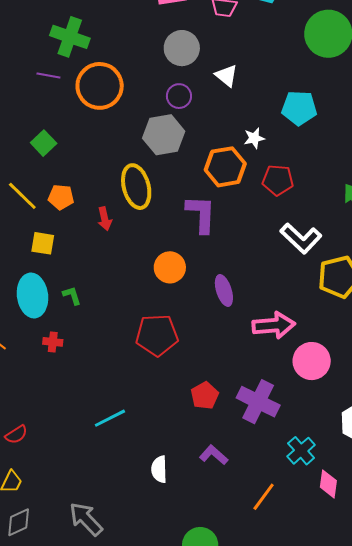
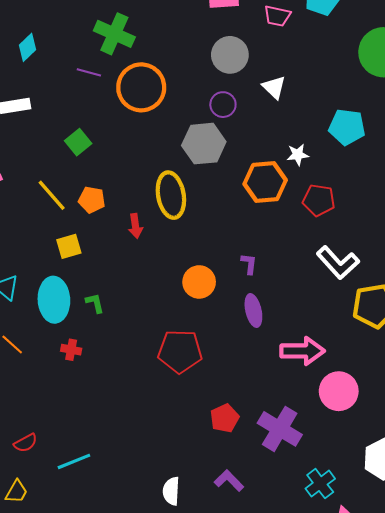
purple L-shape: (201, 214) -> (249, 264), moved, size x0.5
yellow square: (43, 243) -> (69, 246), turned -30
cyan line: (110, 418) -> (74, 461), moved

